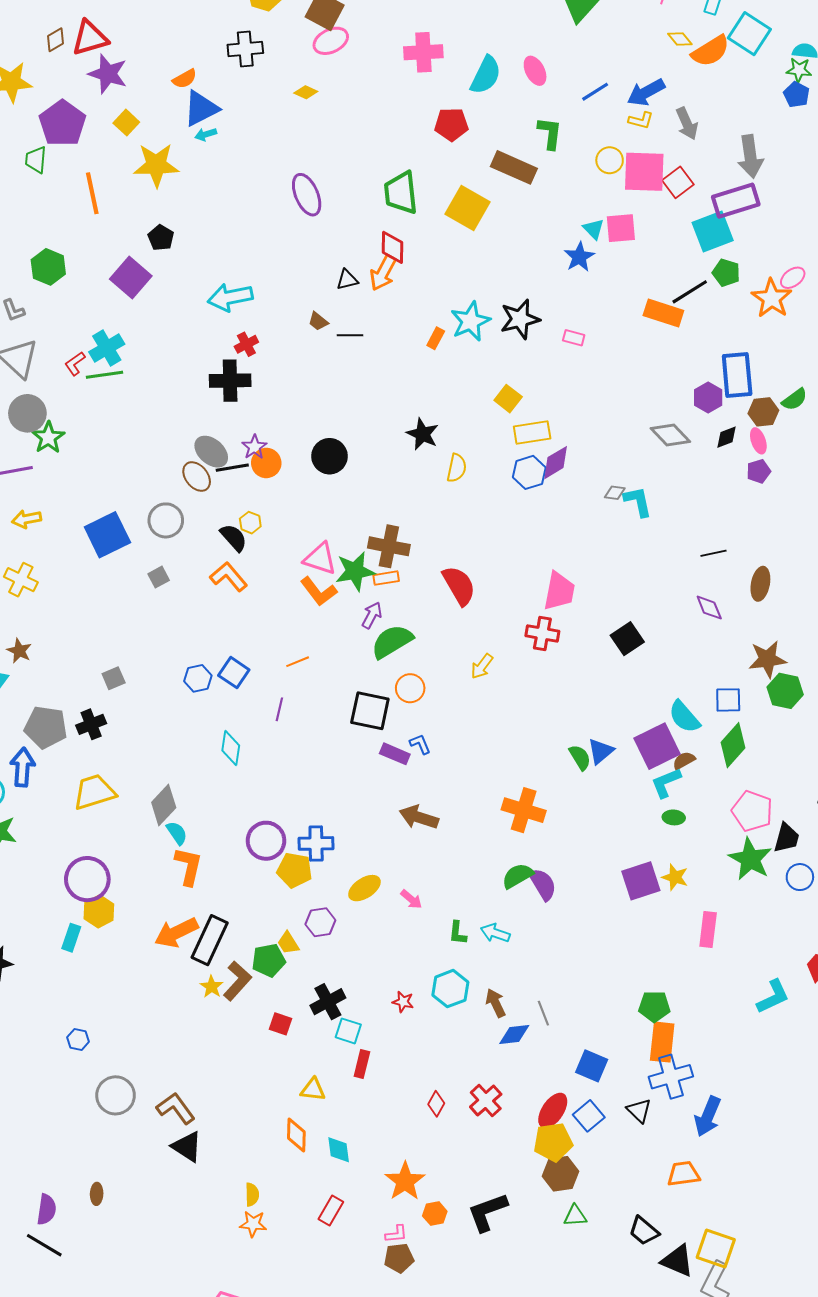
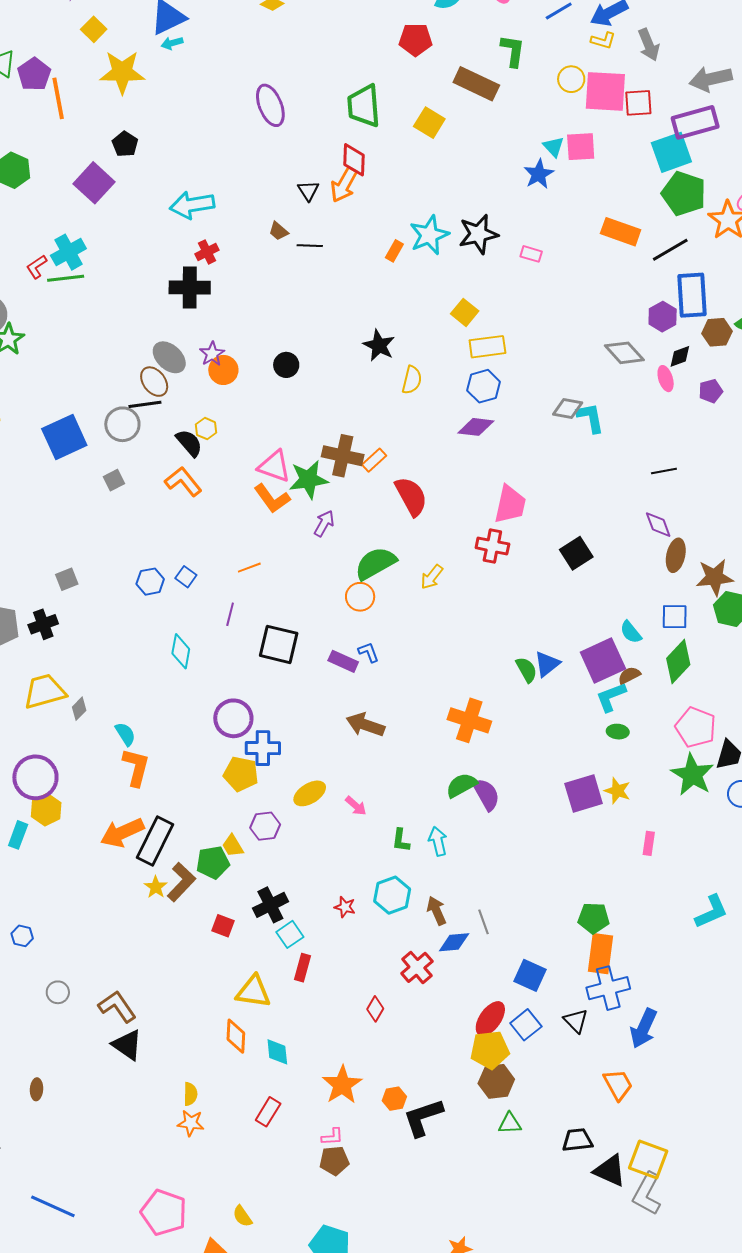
purple pentagon: (62, 123) -> (34, 74), moved, size x0.7
gray arrow: (750, 156) -> (711, 79), turned 84
red square: (678, 182) -> (638, 103), turned 32
yellow square: (467, 208) -> (429, 123), size x0.7
green pentagon: (726, 273) -> (684, 194), size x1.6
black triangle: (347, 280) -> (308, 191), turned -50
black line: (690, 292) -> (670, 250), moved
pink ellipse: (758, 441) -> (666, 379), moved
black circle: (329, 456) -> (286, 365), size x0.7
purple diamond: (556, 463) -> (476, 427), moved, turned 36
black line: (232, 468) -> (145, 404), moved
gray diamond: (615, 493) -> (568, 409), size x1.4
orange rectangle: (386, 578) -> (374, 460), moved, turned -35
brown ellipse: (760, 584) -> (676, 555), moved
green semicircle: (392, 641) -> (375, 563), moved
blue square: (234, 673) -> (186, 577), size x0.7
black square: (370, 711) -> (279, 644), moved
cyan semicircle: (684, 717) -> (631, 632), size x0.7
gray diamond: (164, 805) -> (79, 709), moved, size x0.6
purple circle: (266, 841) -> (233, 718), moved
pink rectangle: (708, 930) -> (649, 843), size x0.7
cyan arrow: (495, 933) -> (438, 841), turned 56
cyan square: (348, 1031) -> (290, 934), turned 36
yellow triangle: (313, 1090) -> (253, 992), size x1.4
gray circle: (116, 1095) -> (58, 992), size x0.6
red cross: (486, 1101) -> (417, 967), moved
orange trapezoid: (683, 1174) -> (618, 1085), turned 68
orange hexagon: (435, 1214) -> (394, 1099), moved
black trapezoid: (644, 1231) -> (577, 1140), turned 132

